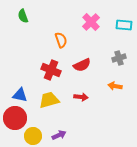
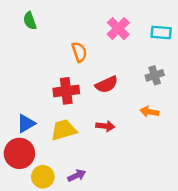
red cross: (51, 70) -> (66, 91), turned -30
blue triangle: (20, 95) -> (26, 123), turned -42

